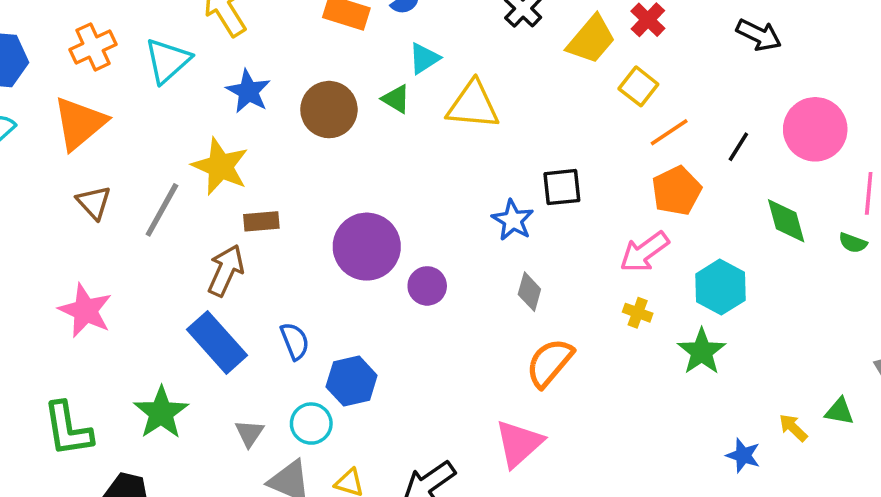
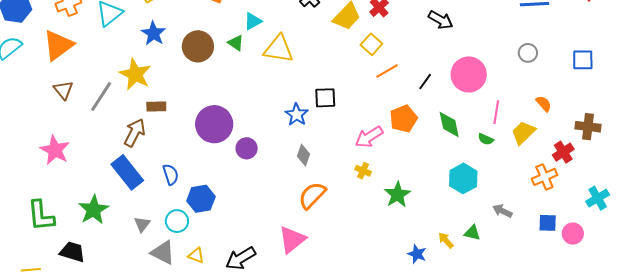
orange pentagon: (676, 191) -> (403, 119), moved
cyan hexagon: (720, 287) -> (463, 178), moved

